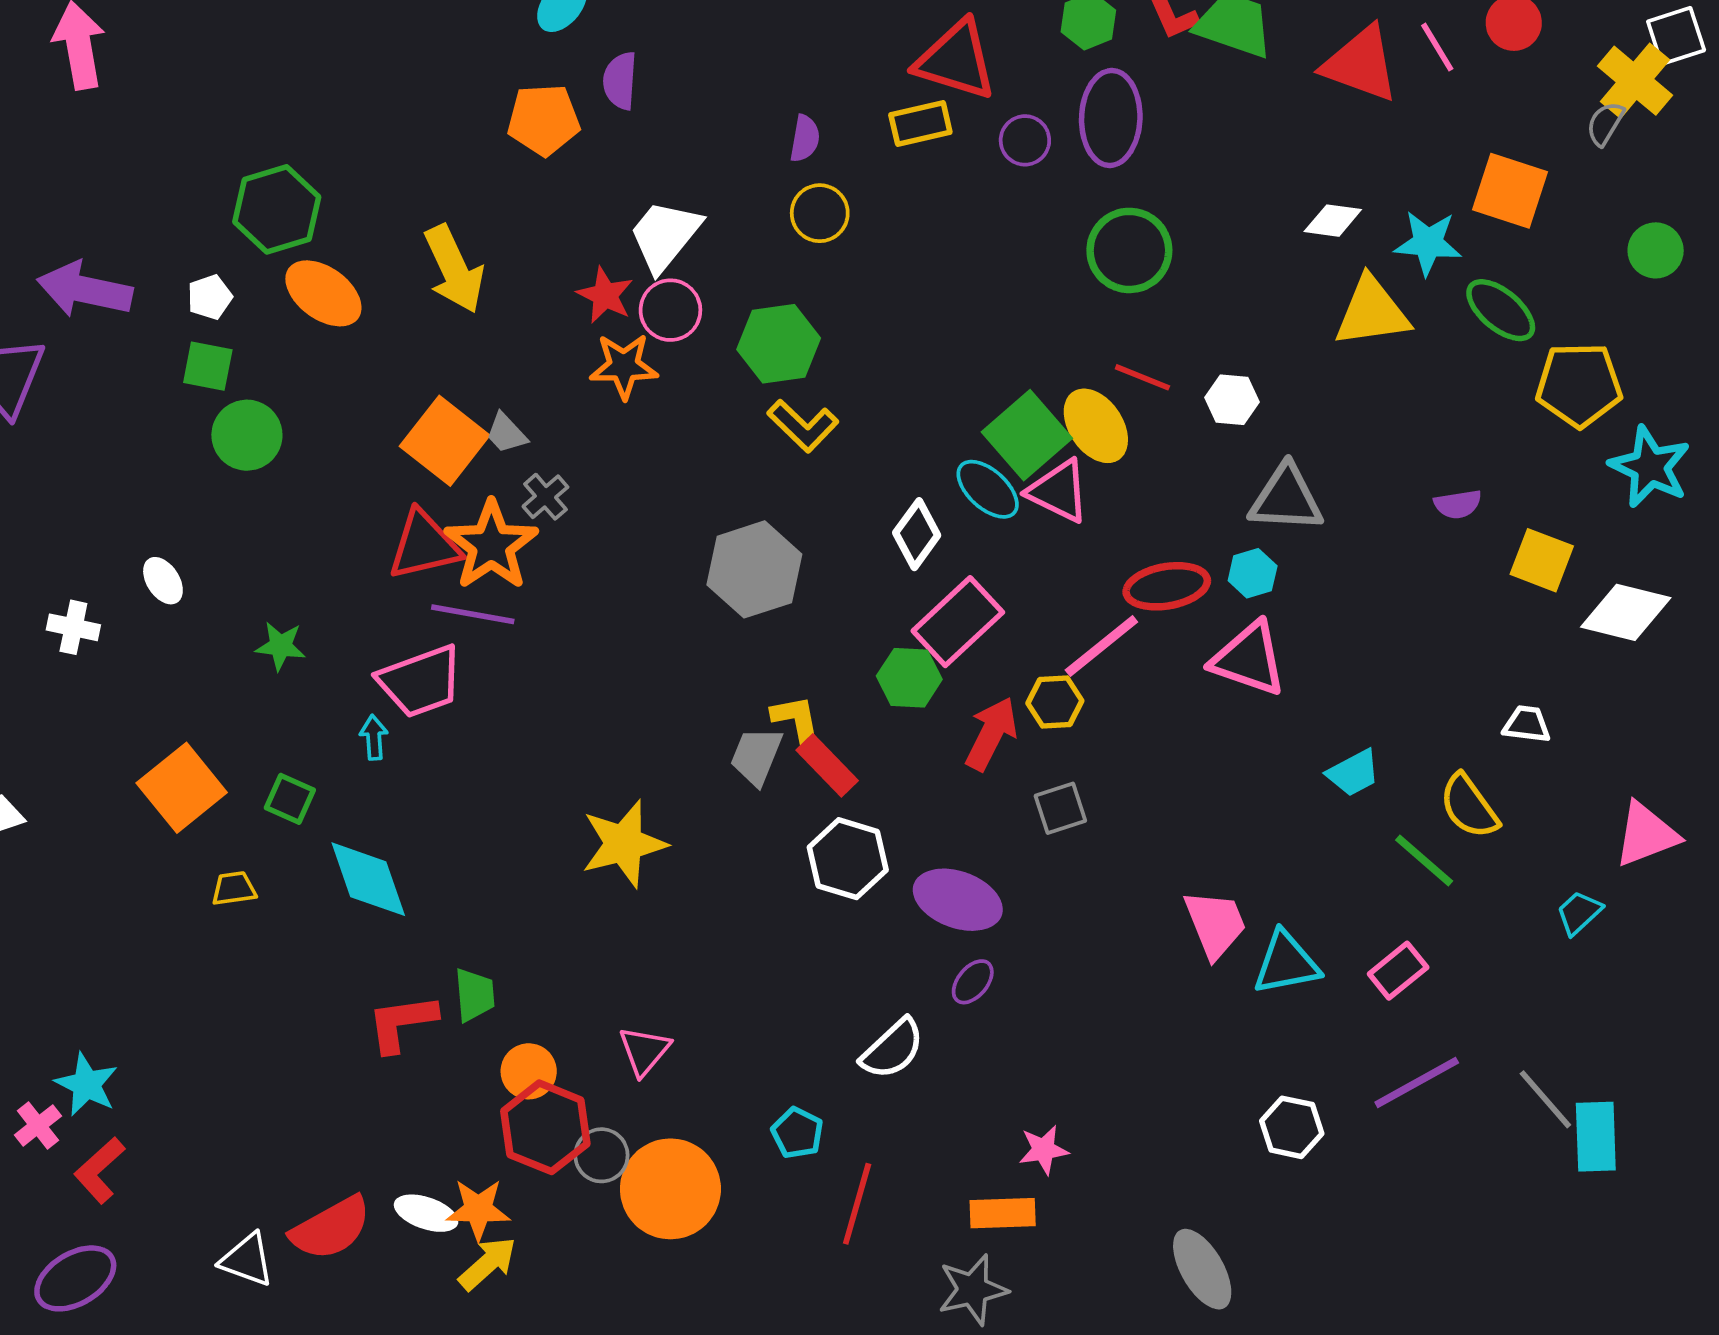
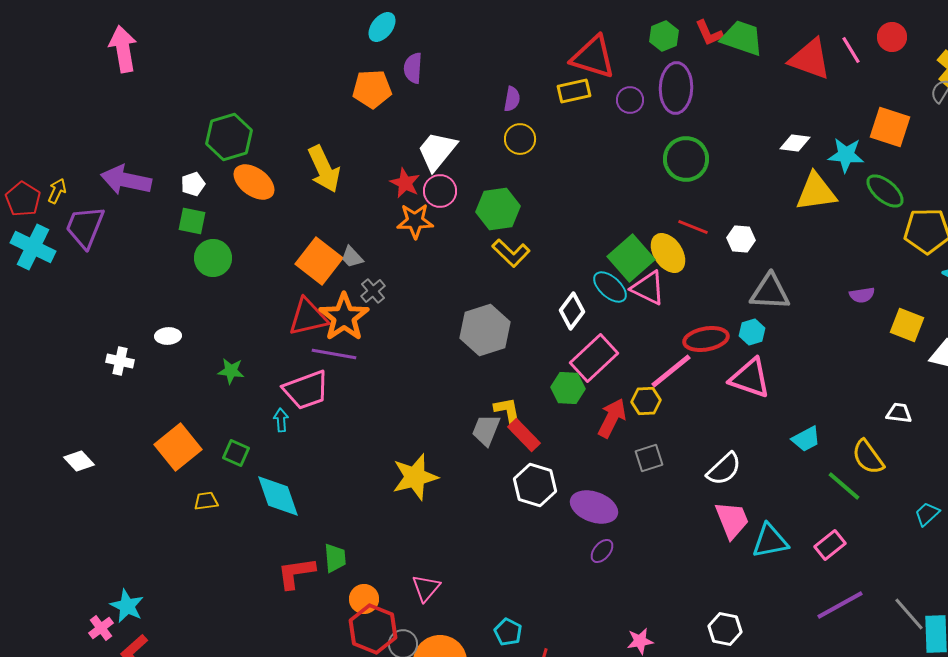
white ellipse: (163, 581) -> (168, 336), turned -60
white semicircle: (892, 1049) -> (724, 469), moved
white hexagon: (1292, 1127) -> (725, 629), moved

